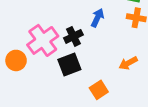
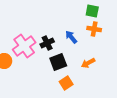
blue arrow: (97, 18) -> (71, 37), moved, turned -64
black square: (69, 64) -> (58, 62), moved

